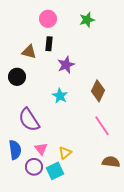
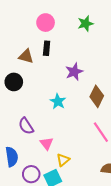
purple star: (66, 65) -> (74, 72), moved
purple semicircle: (29, 120) -> (26, 126), size x0.7
pink triangle: (41, 149) -> (47, 143), moved

